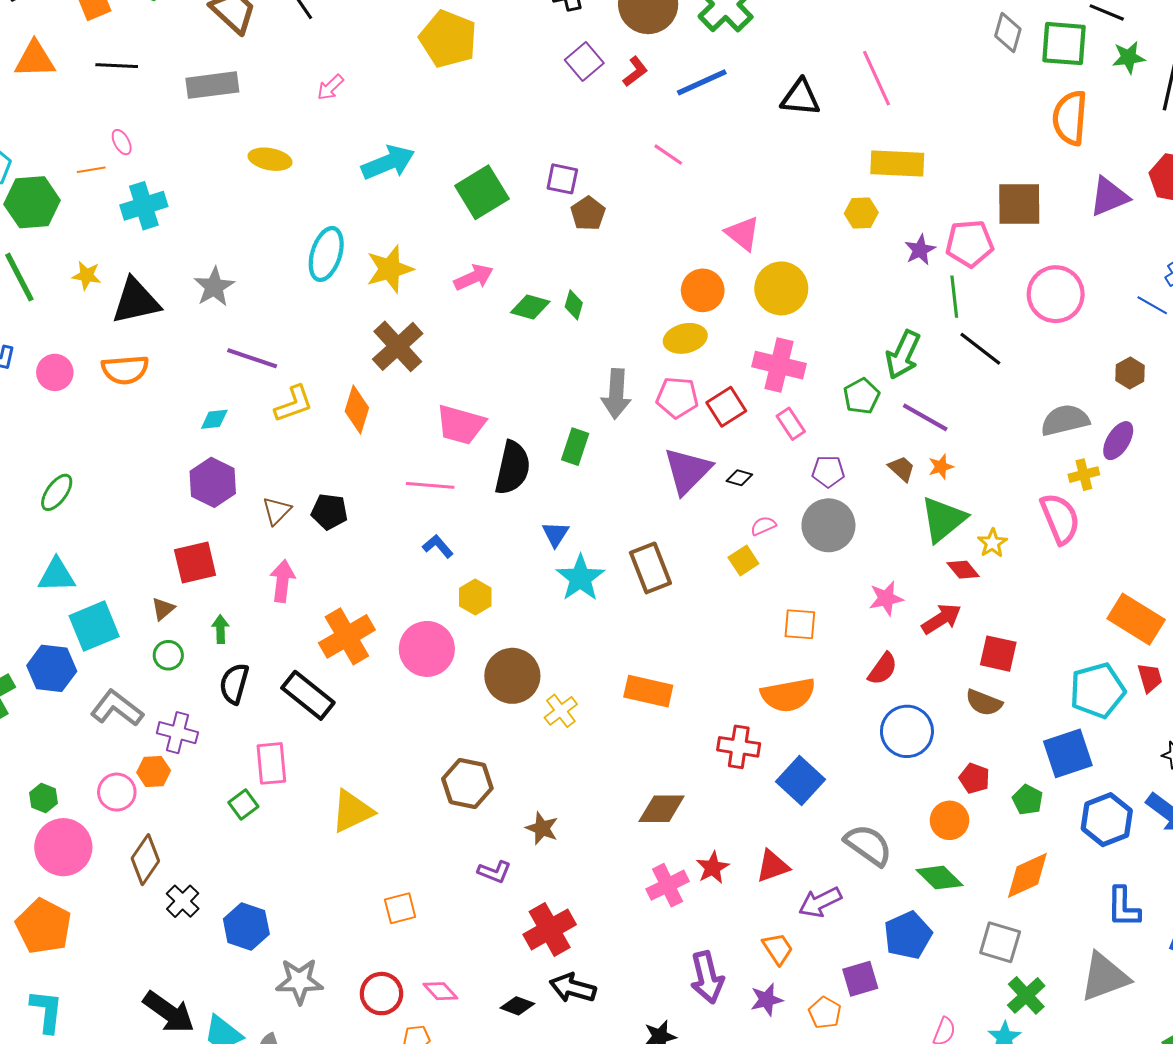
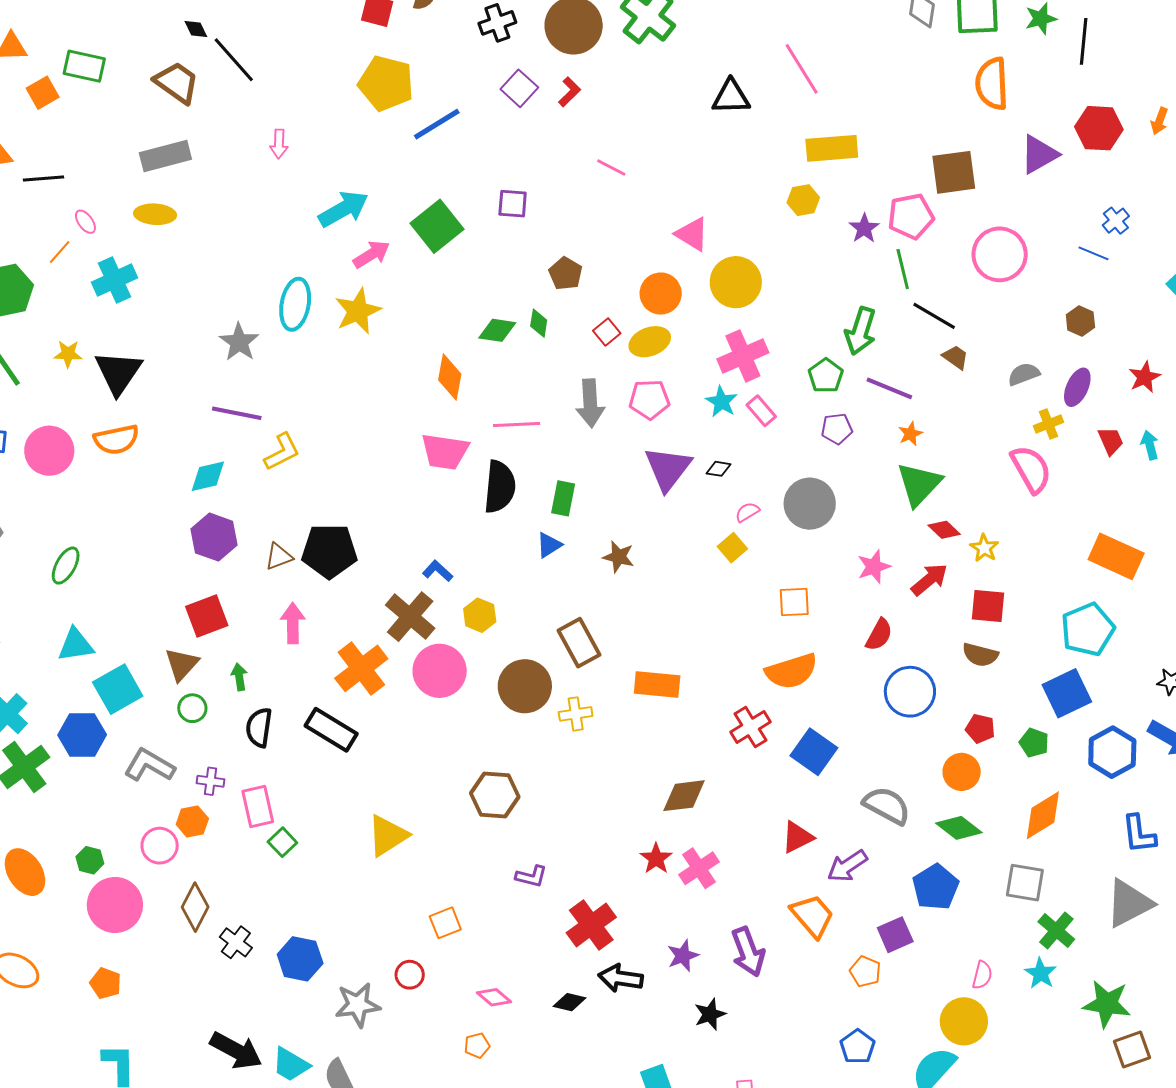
black line: (117, 66) -> (43, 179), moved
blue line: (702, 82) -> (437, 124), moved
pink arrow: (330, 87) -> (279, 144), turned -36
yellow ellipse: (270, 159) -> (155, 214), moved
orange line: (91, 170) -> (60, 252), turned -32
brown pentagon: (588, 213) -> (566, 274), moved
pink arrow: (474, 277) -> (372, 254), moved
gray star: (214, 287) -> (239, 342), moved
black triangle: (136, 301) -> (118, 372), turned -36
brown cross: (398, 346) -> (410, 617), moved
pink cross: (779, 365) -> (743, 356), turned -30
pink circle: (55, 372) -> (49, 451), size x1.4
red square: (726, 407) -> (607, 332), moved, size x0.7
orange diamond: (357, 410) -> (450, 377), moved
cyan diamond: (214, 419) -> (208, 476), size x1.4
gray semicircle: (1065, 420) -> (1024, 374), size x0.7
green rectangle: (575, 447) -> (563, 498), moved
brown trapezoid: (902, 469) -> (955, 357), moved
purple pentagon: (828, 471) -> (837, 429), moved
pink line: (430, 485) -> (517, 425), moved
brown triangle: (277, 511) -> (279, 557), turned 32
black pentagon: (329, 512) -> (329, 551), size x1.6
blue triangle: (555, 534) -> (549, 545), turned 32
yellow star: (992, 543) -> (984, 548), moved
brown rectangle: (650, 568) -> (579, 643), moved
cyan star: (580, 578) -> (721, 402), moved, size x0.7
brown triangle: (163, 609) -> (182, 664), size x1.5
red trapezoid: (1150, 678) -> (1111, 441), moved
yellow cross: (561, 711) -> (576, 714), turned 36
purple cross: (177, 733) -> (211, 781), size x0.7
red cross: (739, 747) -> (750, 727), turned -33
pink rectangle: (271, 763) -> (258, 807), moved
brown star: (542, 828) -> (619, 557), moved
red star: (713, 868) -> (656, 859), moved
orange pentagon: (44, 926) -> (106, 983), size x0.6
orange trapezoid: (778, 949) -> (812, 916), size x1.4
red circle: (381, 994) -> (410, 975), moved, size x0.7
purple star: (767, 1000) -> (683, 956), moved

